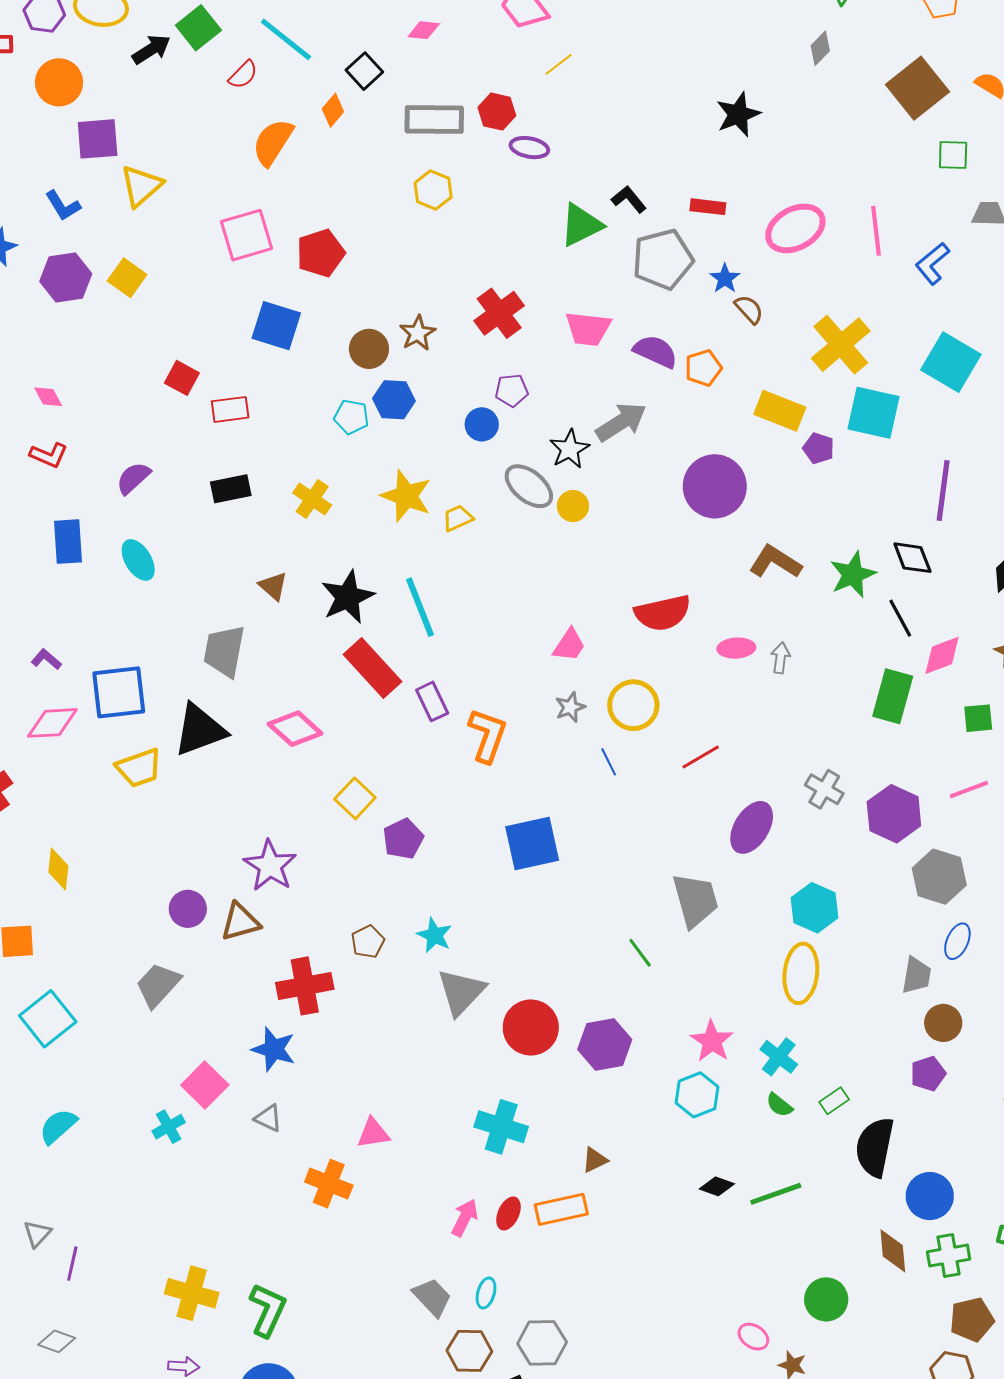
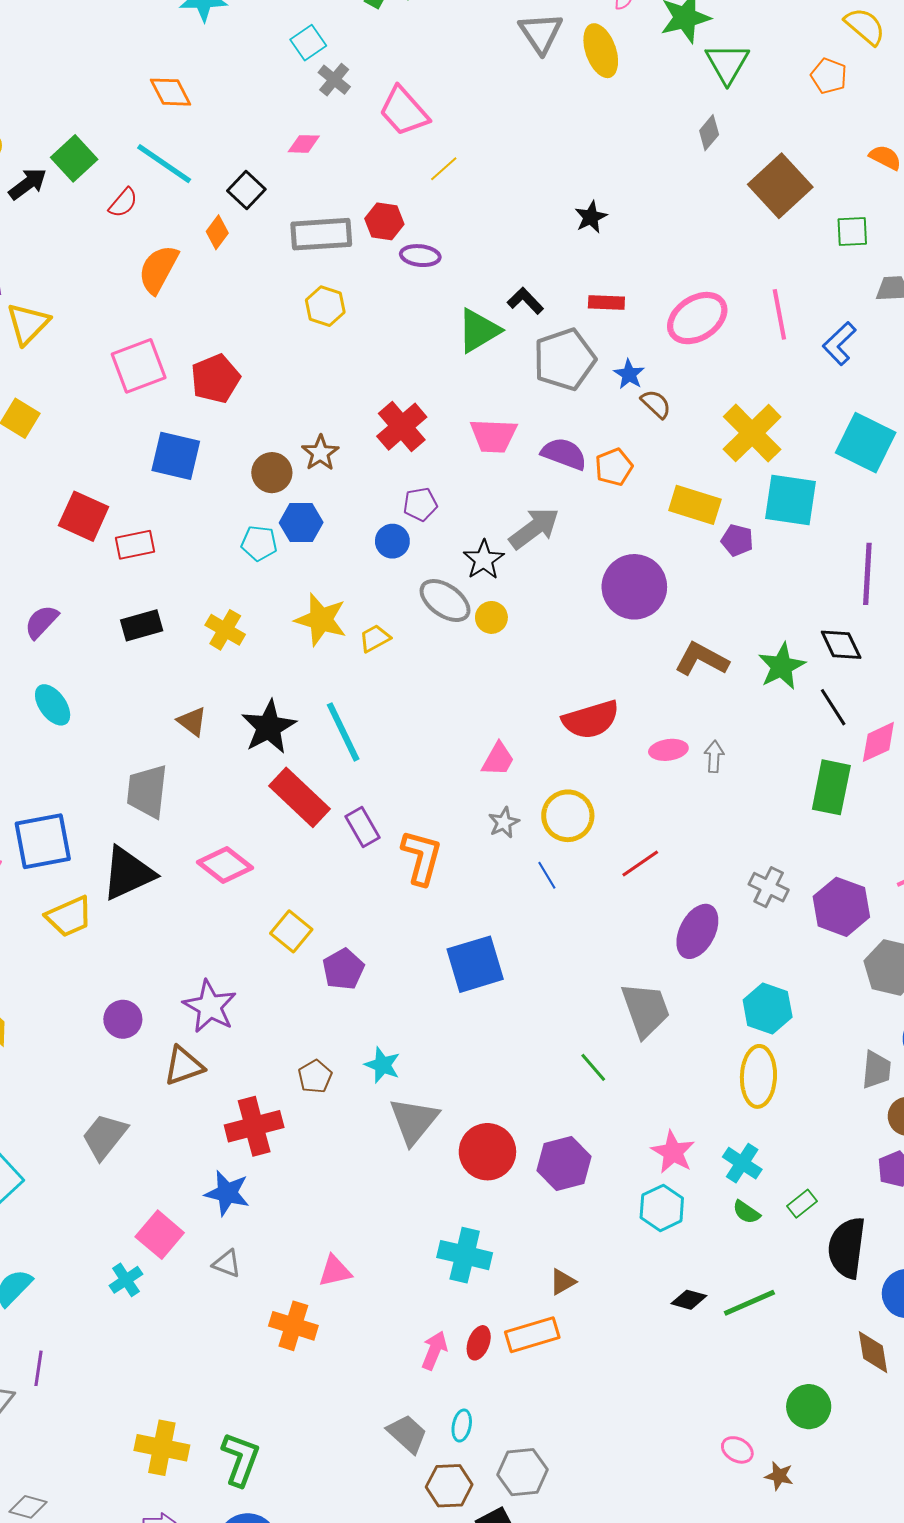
brown square: (918, 88) -> (780, 186), moved
black star: (738, 114) -> (591, 217), moved, size x0.7
red square: (182, 378) -> (84, 516), size x1.4
purple circle: (188, 909) -> (123, 1019), moved
purple line: (72, 1264) -> (39, 1368), moved

